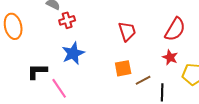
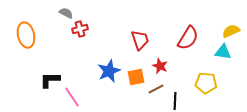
blue star: (73, 53) -> (109, 71), moved
red star: (170, 57) -> (160, 66), moved

